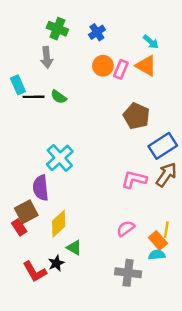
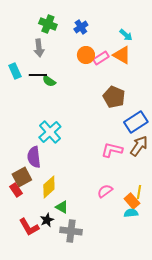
pink rectangle: (121, 69) -> (101, 58), turned 35
black line: (34, 97) -> (38, 75), moved
gray cross: (128, 273) -> (71, 231), moved

